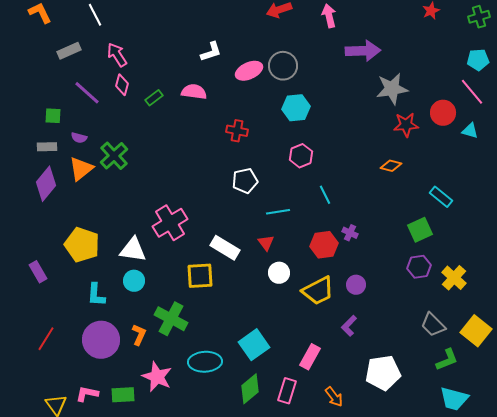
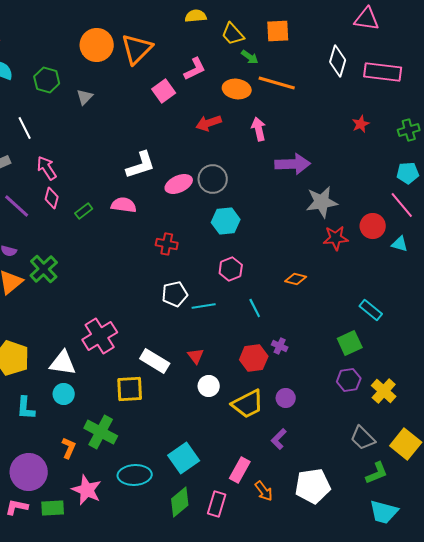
white L-shape: (211, 52) -> (141, 165), size x1.4
orange diamond: (391, 166) -> (296, 279), moved
cyan line: (278, 212) -> (204, 306), moved
purple circle: (101, 340) -> (29, 472), moved
orange arrow: (334, 397) -> (264, 491), moved

